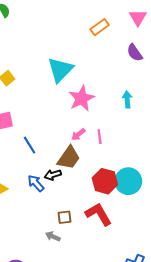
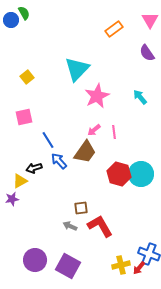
cyan arrow: (127, 99) -> (140, 97), turned -35
black arrow: (53, 175) -> (34, 168), moved
blue arrow: (36, 183) -> (59, 161), moved
red L-shape: (99, 214) -> (100, 226), moved

